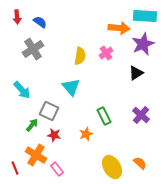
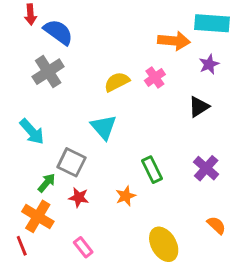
red arrow: (17, 17) -> (30, 14), moved
blue semicircle: (40, 22) -> (58, 32), size x1.5
purple star: (143, 44) -> (209, 64), size x0.6
yellow semicircle: (80, 56) -> (117, 82), turned -126
orange cross: (36, 155) -> (38, 216), moved
orange semicircle: (140, 163) -> (216, 225), moved

